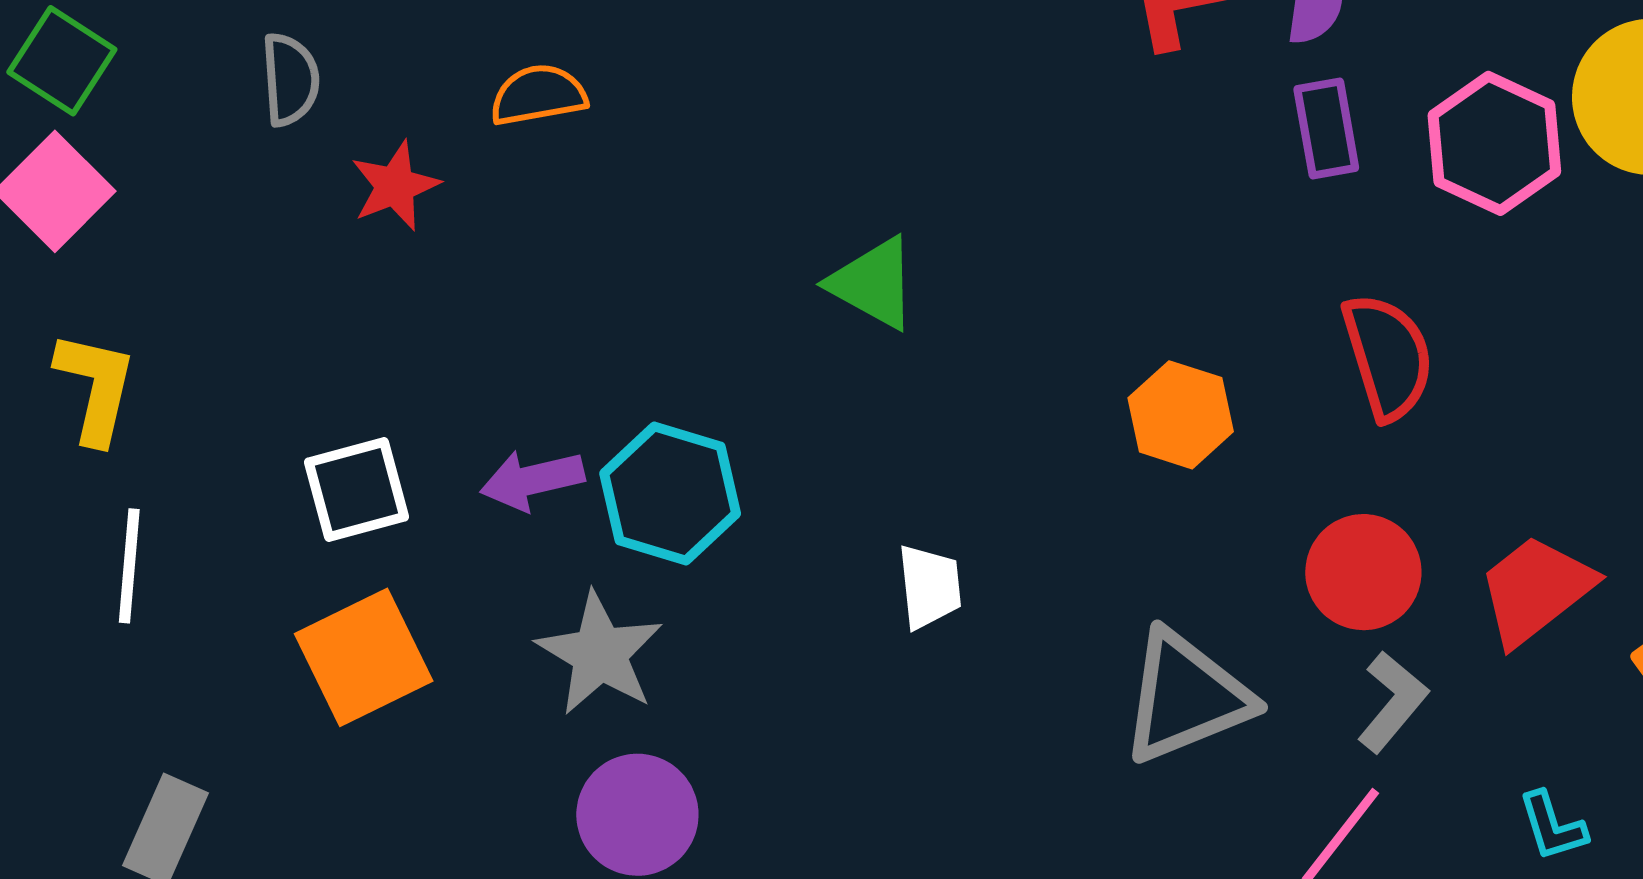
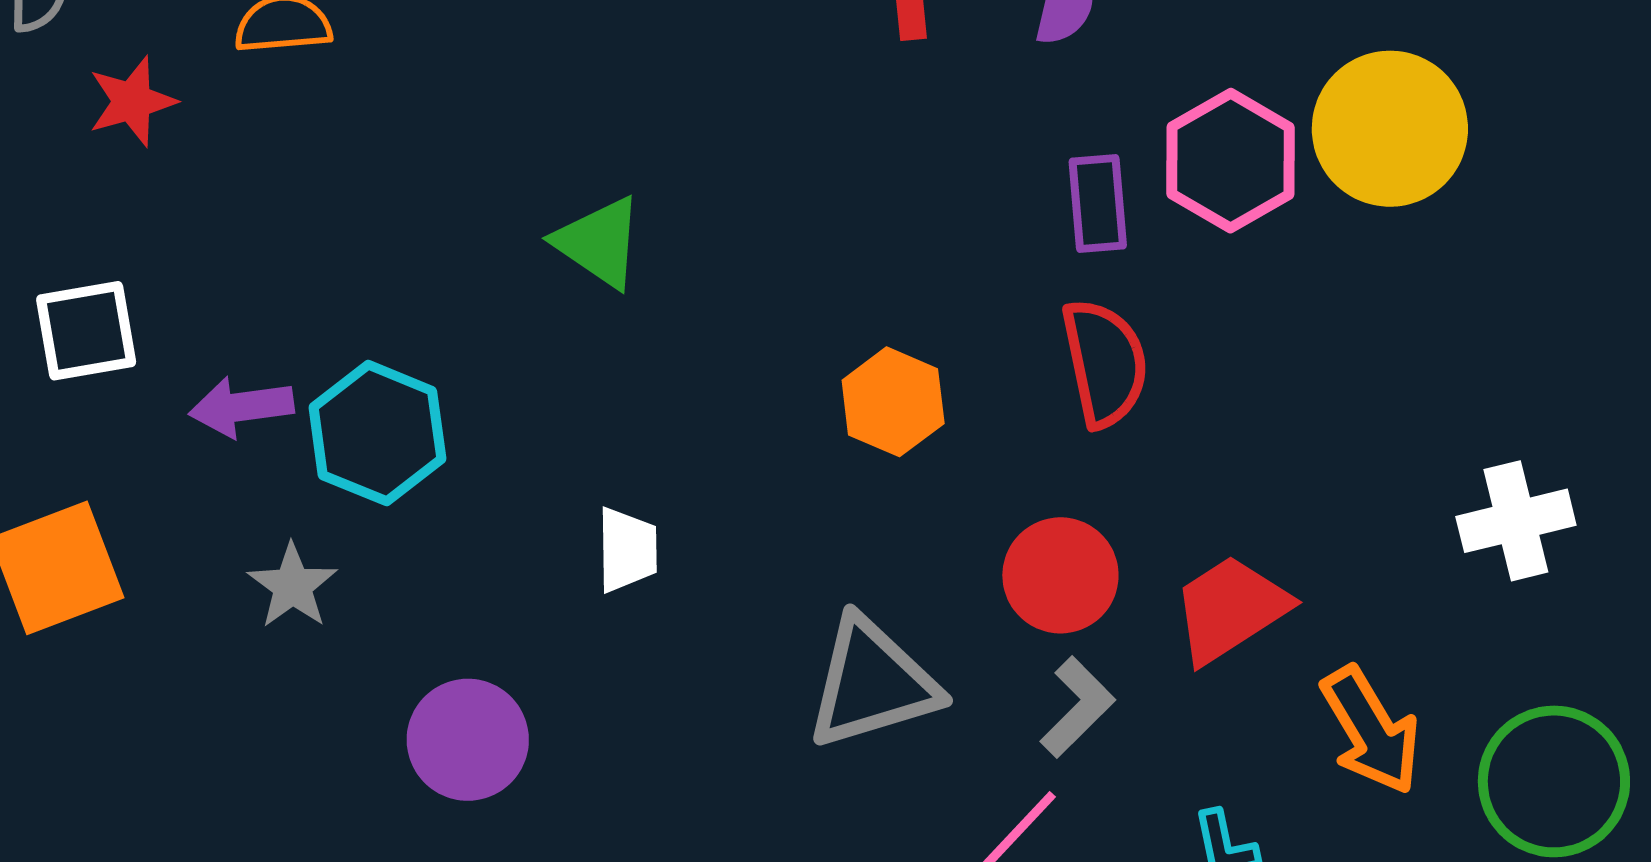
purple rectangle: (1326, 128) -> (1098, 204), moved
white square: (356, 489) -> (86, 331), moved
gray star: (600, 654) -> (293, 586), size x0.7
purple circle: (637, 815) -> (468, 740), moved

